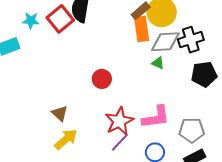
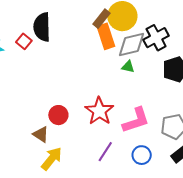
red square: (60, 19) -> (24, 41), size x0.6
red circle: (102, 79) -> (58, 115), moved
red star: (119, 121) -> (99, 111), moved

